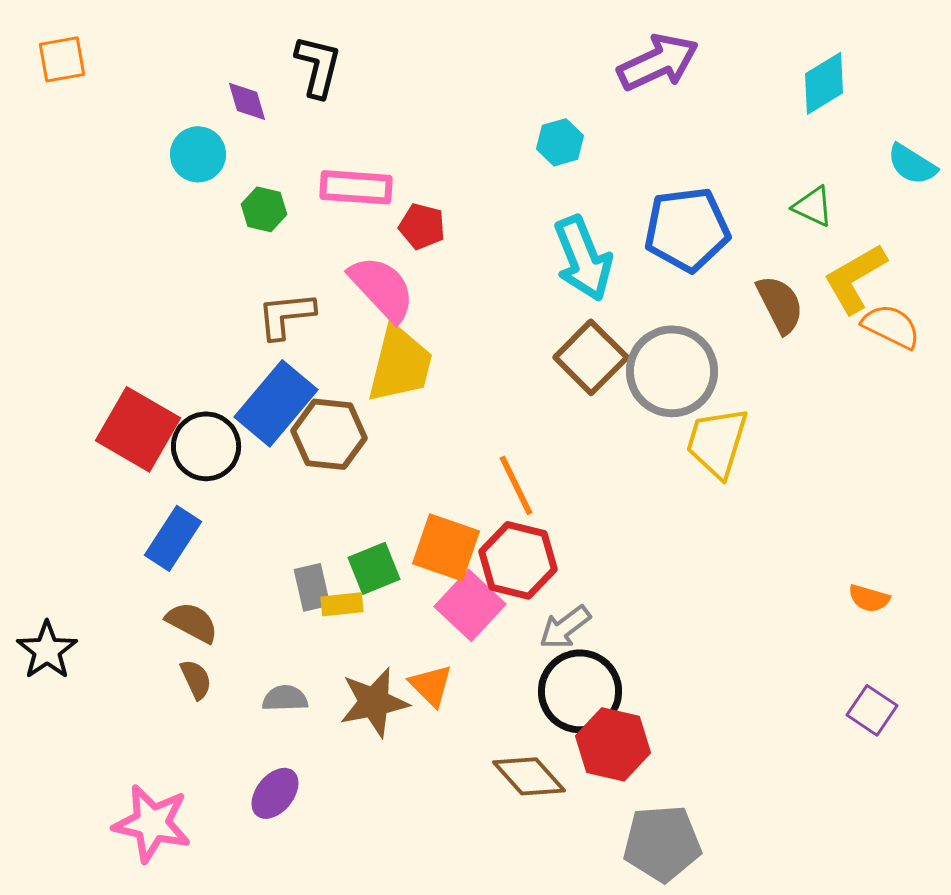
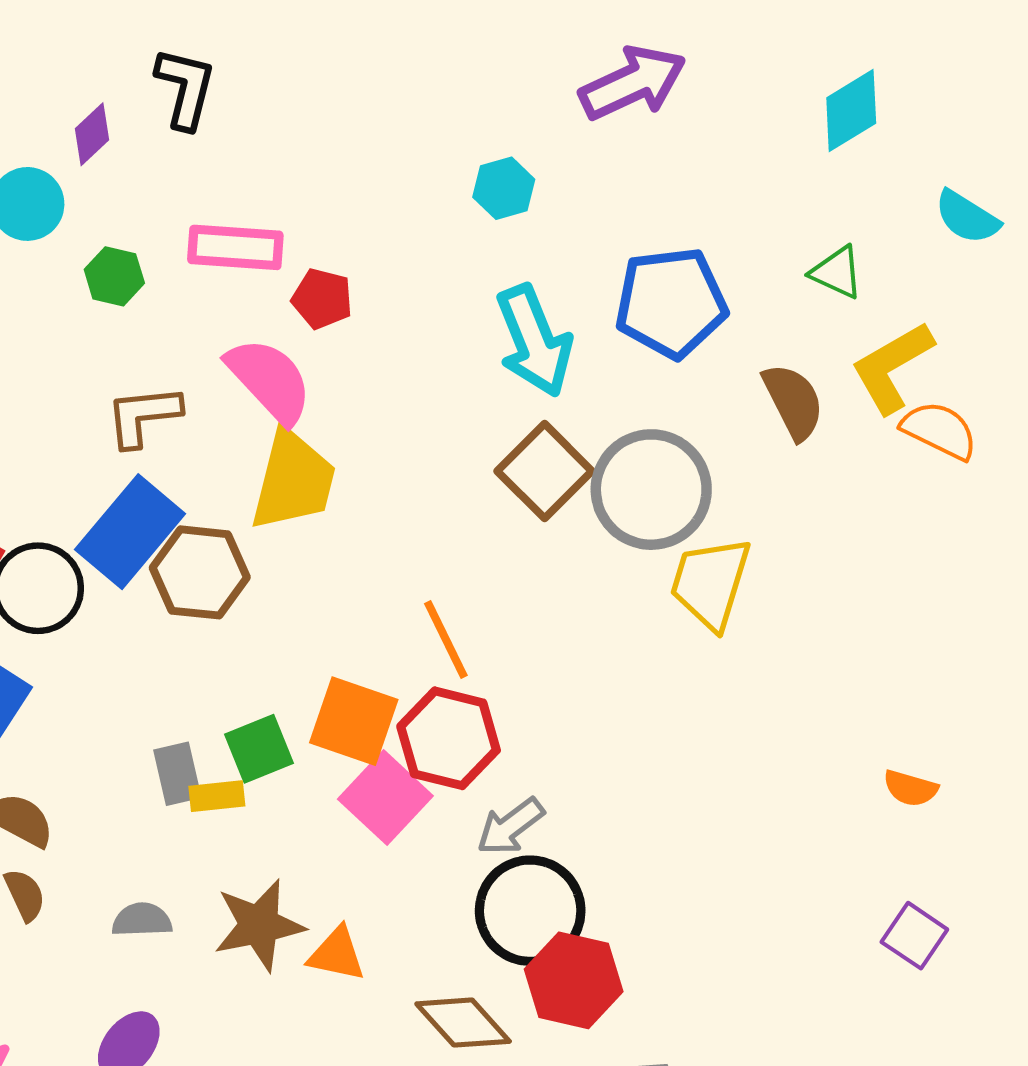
purple diamond: (247, 101) -> (92, 134), turned 63
orange triangle: (431, 685) -> (337, 954), moved, turned -33

